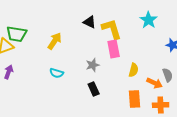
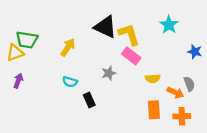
black triangle: (90, 22) -> (105, 27), size x1.6
pink rectangle: (114, 49) -> (131, 56), turned -42
yellow semicircle: (134, 70) -> (153, 79), turned 72
black rectangle: (94, 89) -> (89, 100), moved

